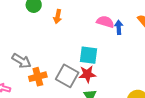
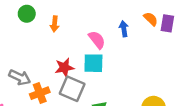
pink semicircle: (105, 22) -> (97, 40), moved, turned 42
red star: (87, 74) -> (64, 68), moved

